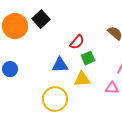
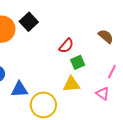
blue triangle: (60, 65) -> (19, 89), moved
pink triangle: (112, 88) -> (103, 94), turned 32

